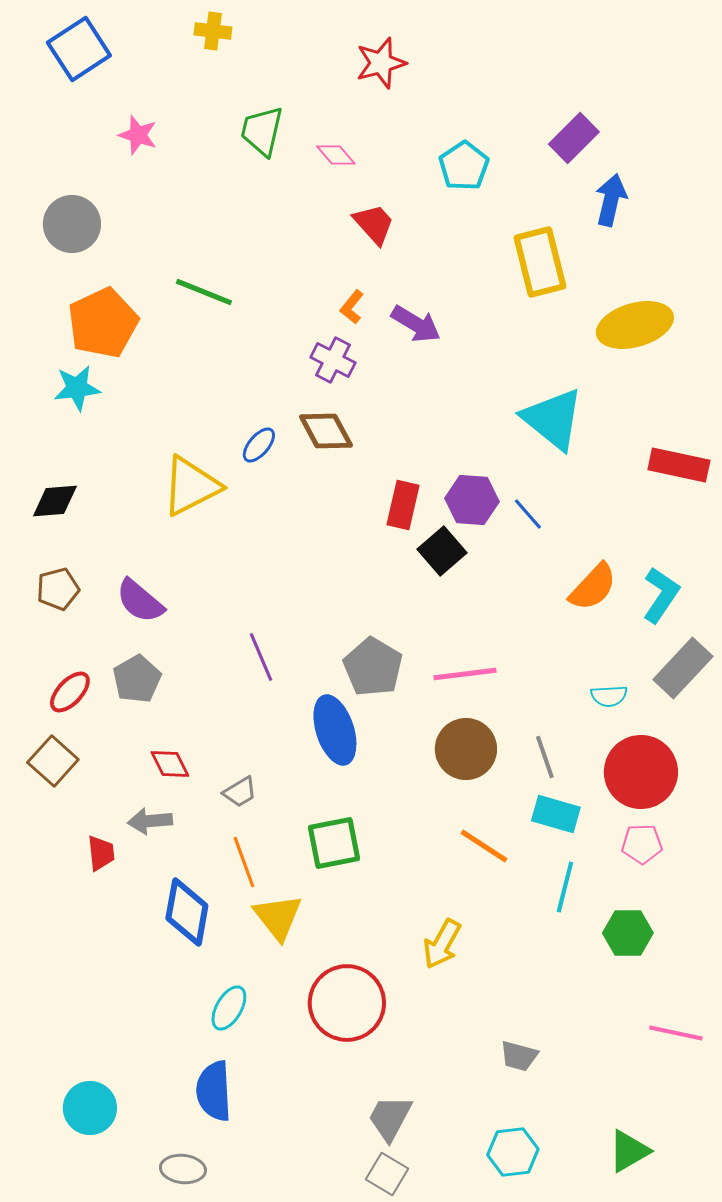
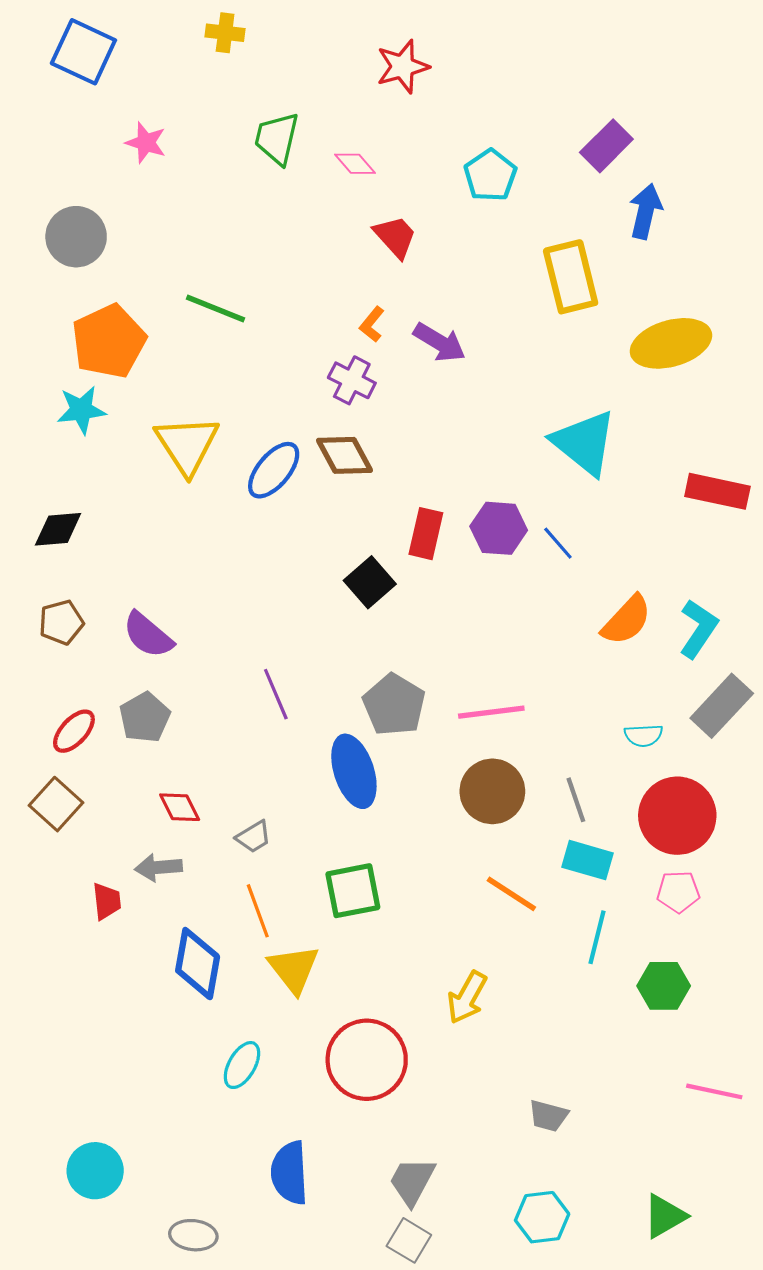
blue square: (79, 49) -> (83, 52), turned -32
blue ellipse: (259, 445) -> (274, 470), size x1.5
yellow triangle: (191, 486) -> (187, 445), moved, turned -36
black square: (442, 551) -> (370, 582), moved
blue semicircle: (214, 1091) -> (290, 1173), moved

